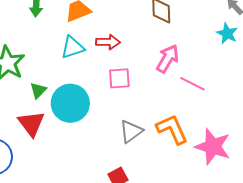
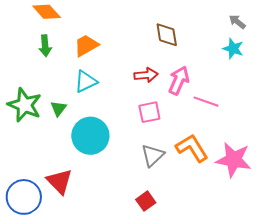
red arrow: (108, 42) -> (146, 75), moved
pink square: (119, 78) -> (149, 112), moved
green triangle: (38, 90) -> (59, 108), moved
red triangle: (31, 124) -> (59, 181), moved

